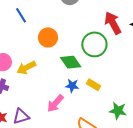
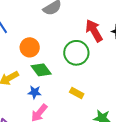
green diamond: (71, 62) -> (41, 70), moved
blue star: (72, 86) -> (35, 92), moved

